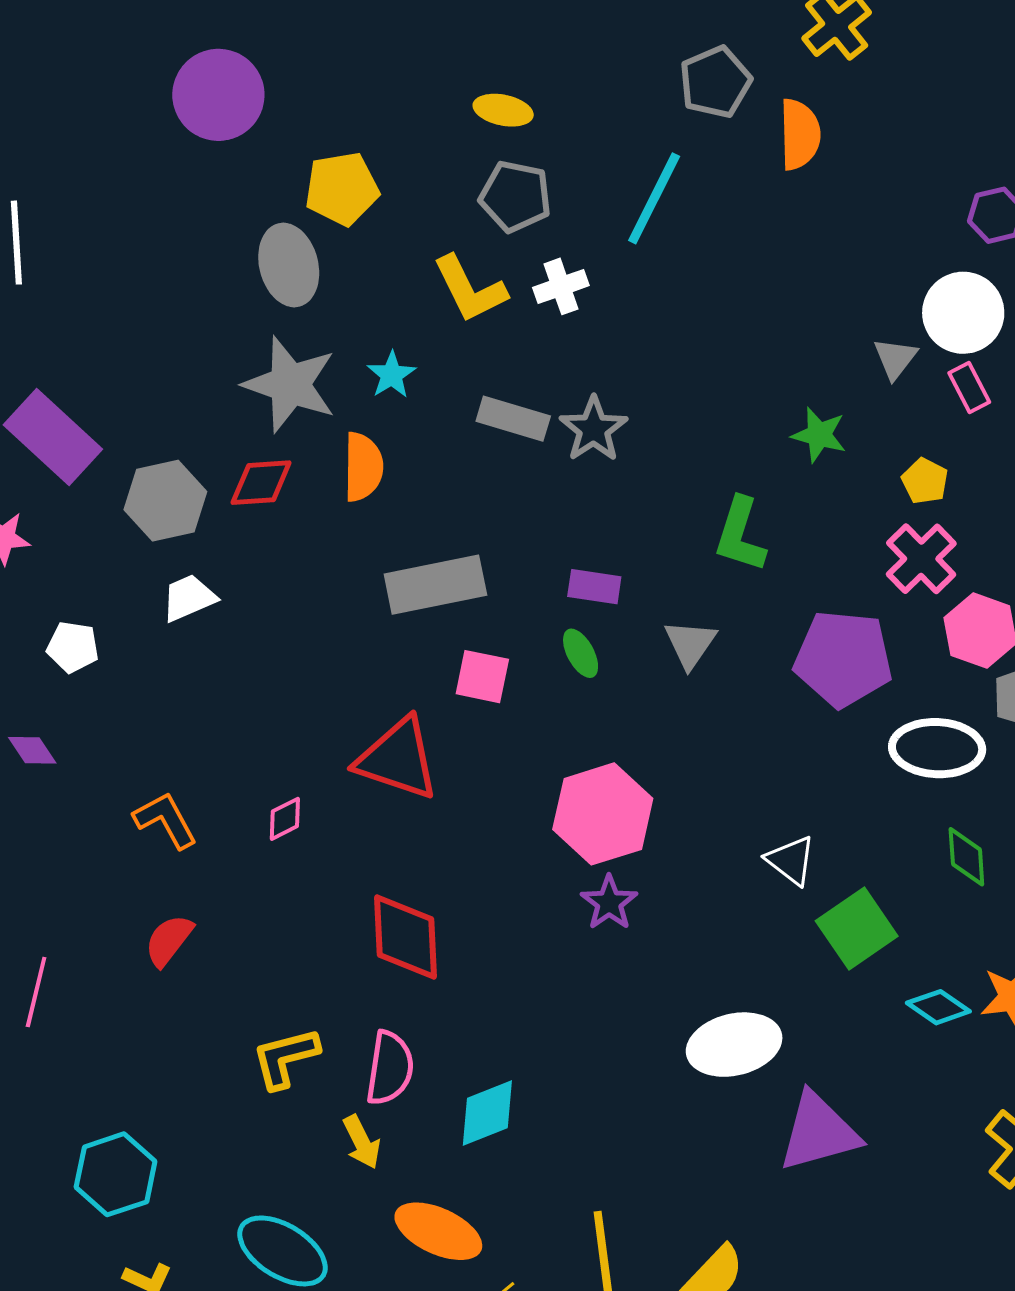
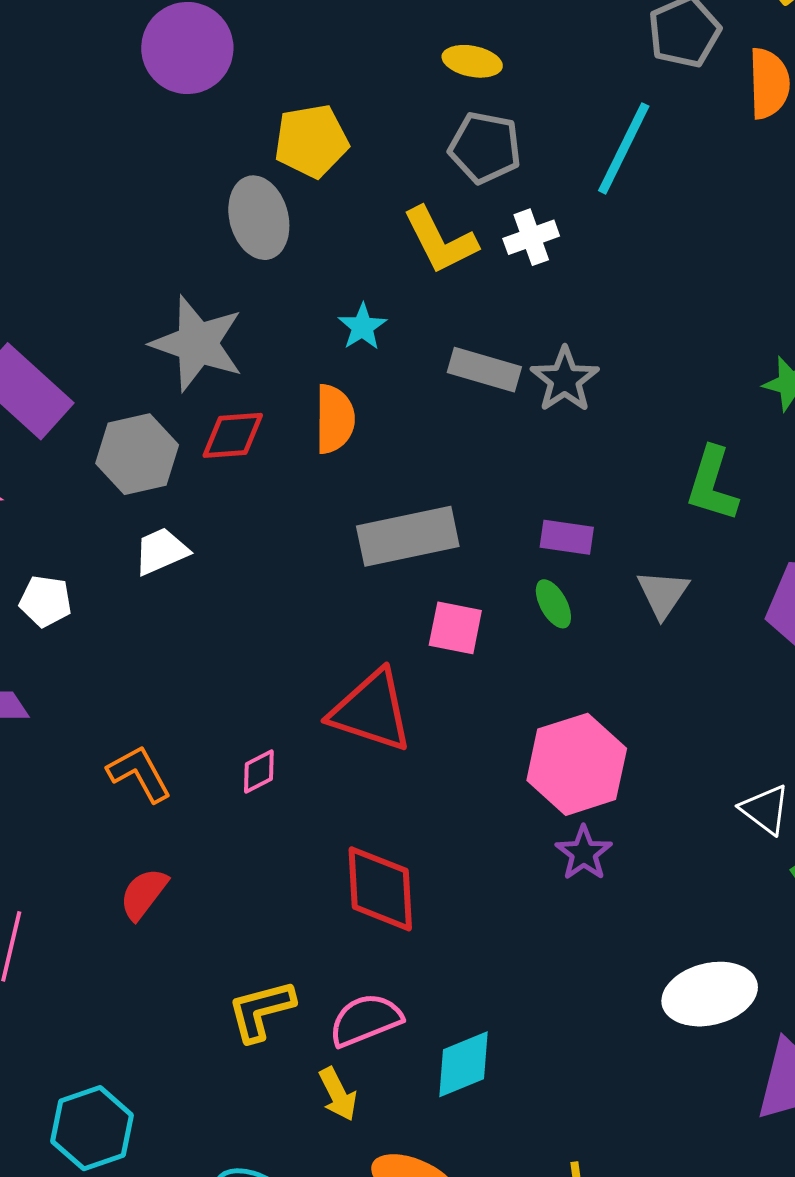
gray star: (290, 384) -> (197, 344), moved
pink semicircle: (390, 1068) -> (365, 1020), turned -120

